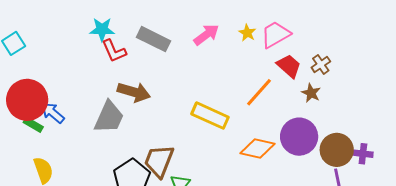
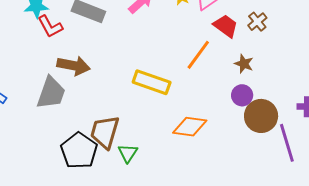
brown star: (311, 93) -> (244, 64), moved
purple circle: (299, 137) -> (242, 95), size x0.6
orange diamond: (258, 148) -> (190, 127), moved
brown circle: (337, 150) -> (261, 116), moved

